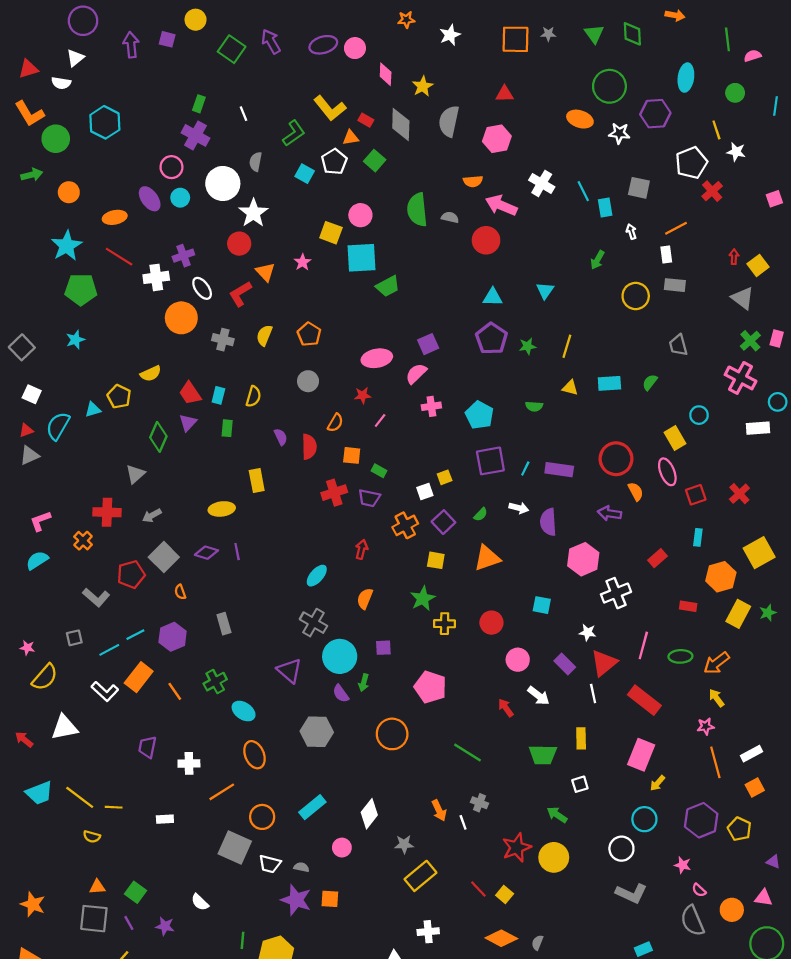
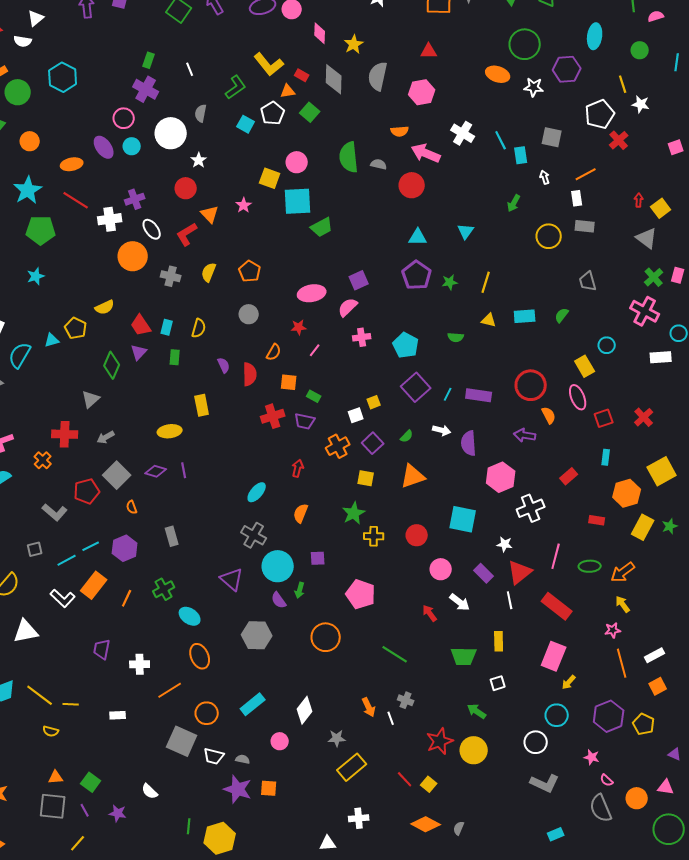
white star: (253, 213) -> (199, 160), size x0.6
purple square: (490, 461) -> (416, 387), turned -32
cyan square: (542, 605) -> (463, 519), size x1.6
orange line: (175, 691) -> (127, 598), turned 60

